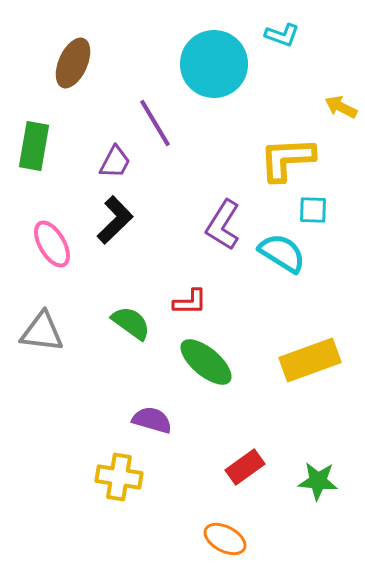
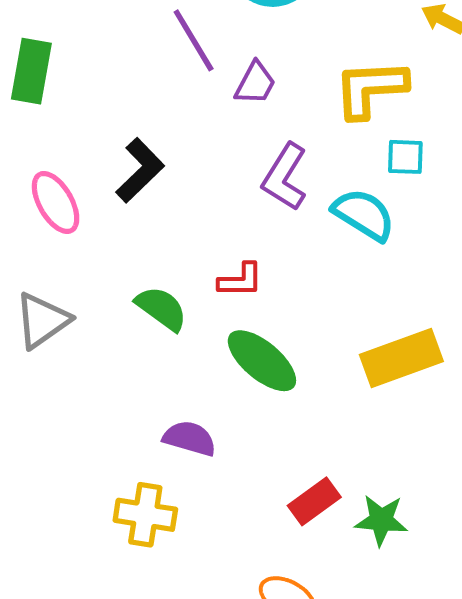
purple trapezoid: (115, 162) -> (255, 83), moved
gray triangle: (42, 332) -> (42, 320), turned -42
green star: (318, 481) -> (381, 520), moved

